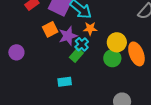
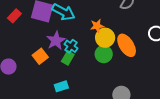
orange square: (50, 29) -> (40, 56), moved
orange star: (90, 29) -> (97, 26), moved

